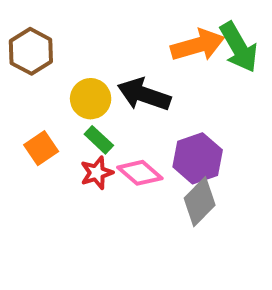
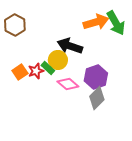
yellow circle: (91, 99) -> (58, 60), moved
red star: (97, 173) -> (36, 71), moved

